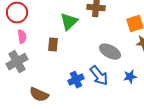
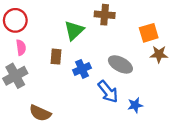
blue star: (130, 77) -> (135, 105), moved
blue cross: (76, 80) -> (82, 69), moved

